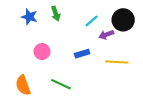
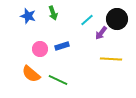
purple arrow: (106, 35) -> (101, 33), turned -32
blue rectangle: (82, 54) -> (62, 46), moved
orange semicircle: (23, 85) -> (31, 74), moved, turned -30

